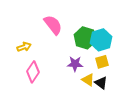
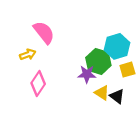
pink semicircle: (53, 25) -> (44, 32), moved
green hexagon: (85, 38) -> (98, 61), moved
yellow square: (102, 62) -> (127, 70), moved

